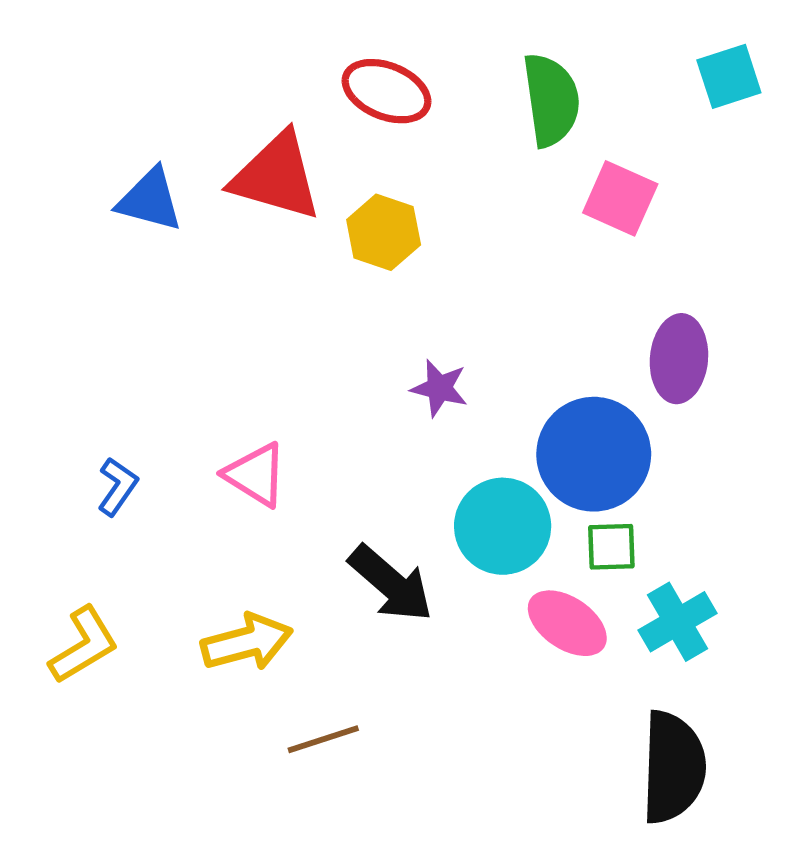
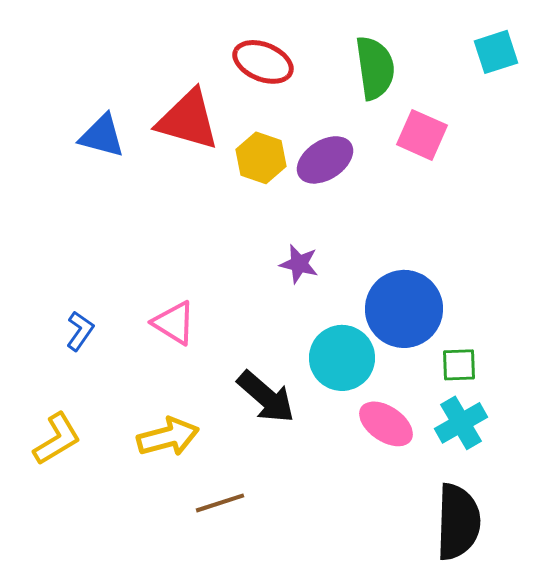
purple ellipse: (679, 359) -> (325, 160), moved, turned 52
green square: (611, 547) -> (459, 365), moved

